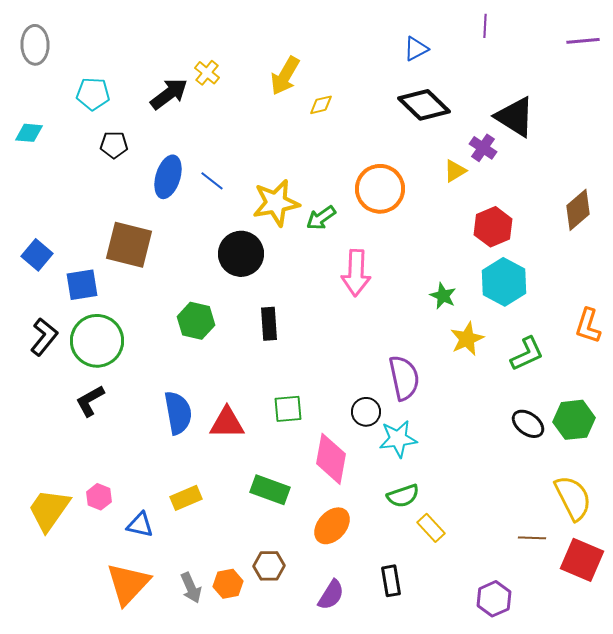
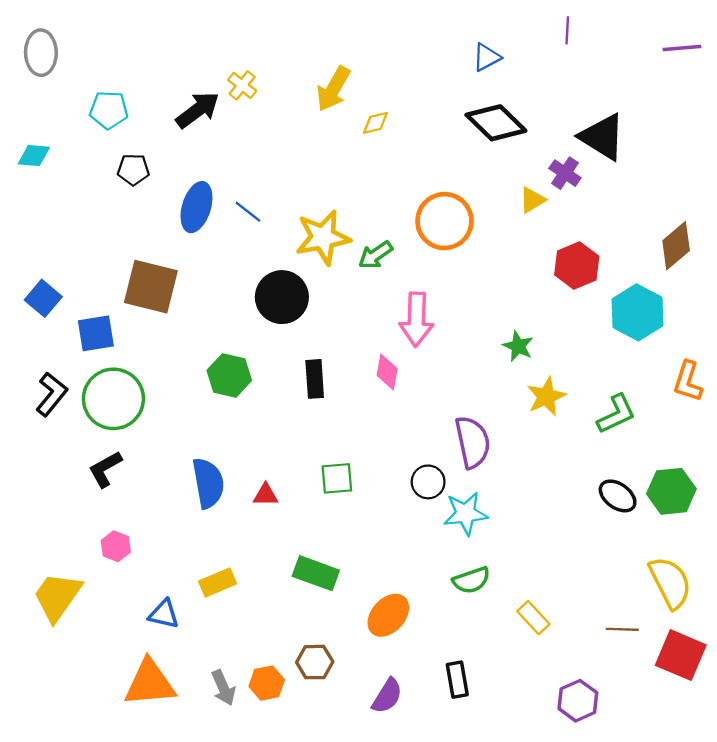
cyan hexagon: (504, 282) -> (637, 312), moved
red triangle: (227, 423) -> (266, 495), size x0.6
pink diamond: (331, 459) -> (387, 372), moved, size x0.6
pink hexagon: (99, 497) -> (116, 546), moved
yellow rectangle: (431, 528) -> (533, 618), moved
orange triangle: (128, 584) -> (150, 683), turned 42

